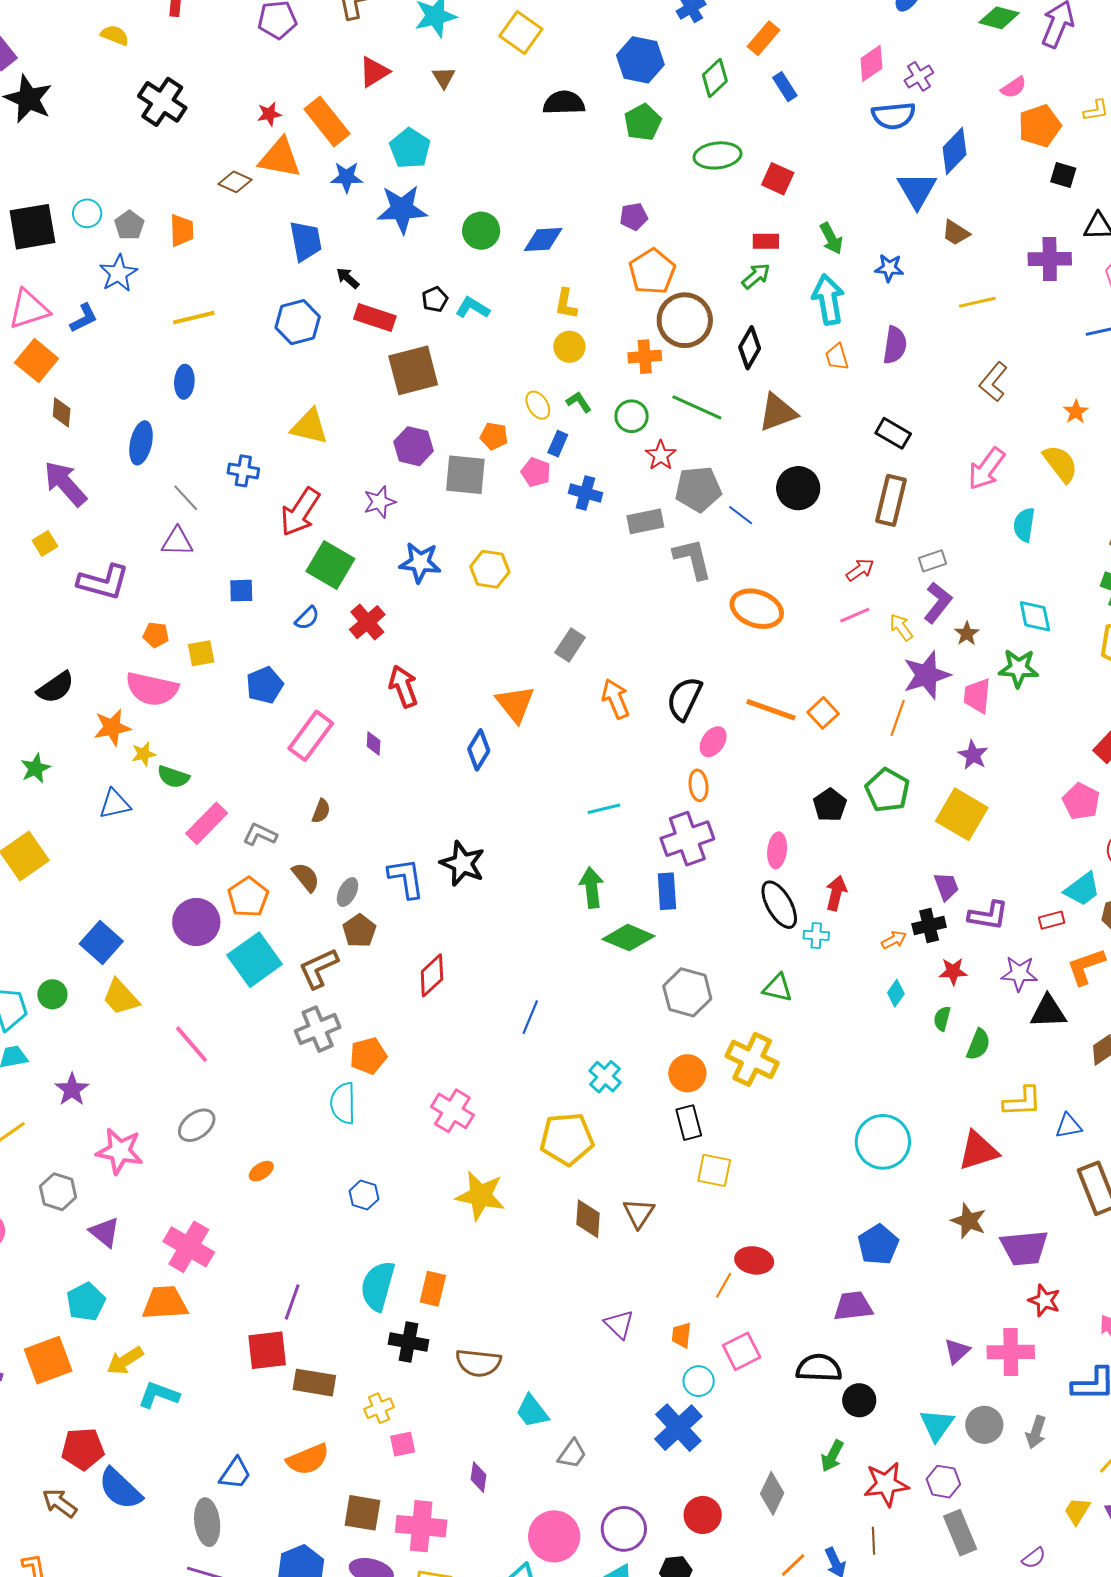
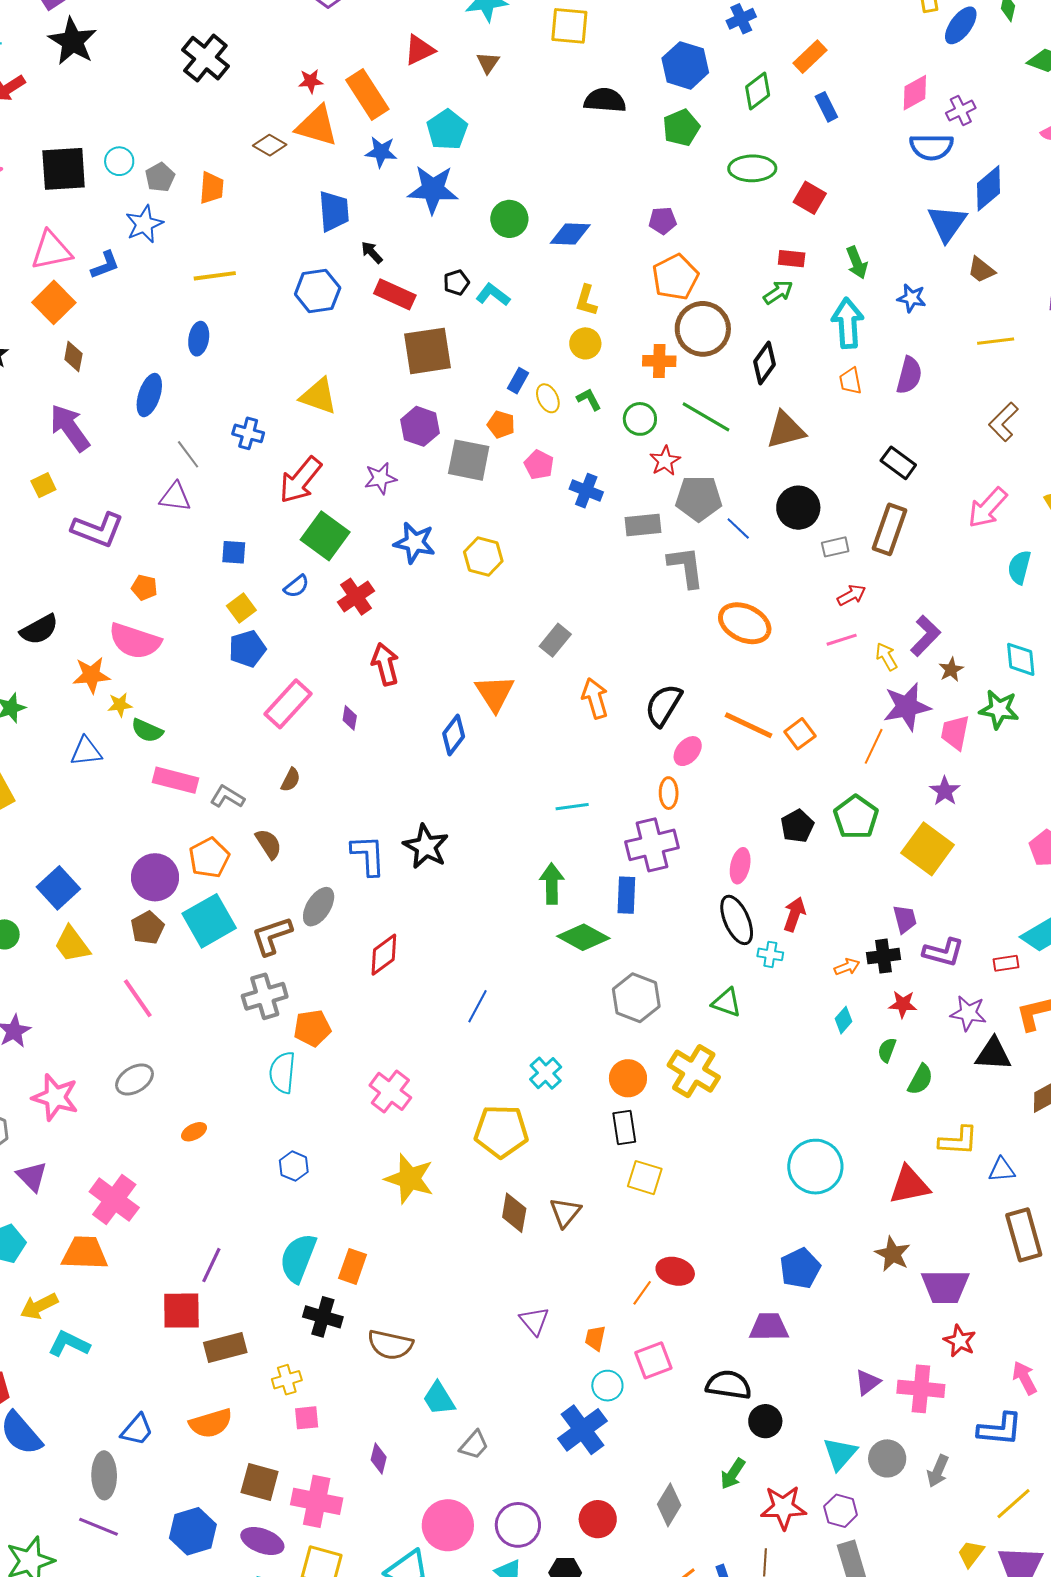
yellow square: (521, 32) -> (569, 26), turned -36
blue rectangle: (558, 444) -> (518, 381), moved
gray rectangle: (933, 561) -> (835, 547), moved
yellow square: (201, 653) -> (241, 608), moved, turned -32
pink rectangle: (207, 823) -> (175, 780), turned 54
gray ellipse: (347, 892) -> (319, 907), moved, size x1.4
brown pentagon: (359, 931) -> (147, 928), moved
brown rectangle: (314, 1383) -> (225, 1348), turned -30

